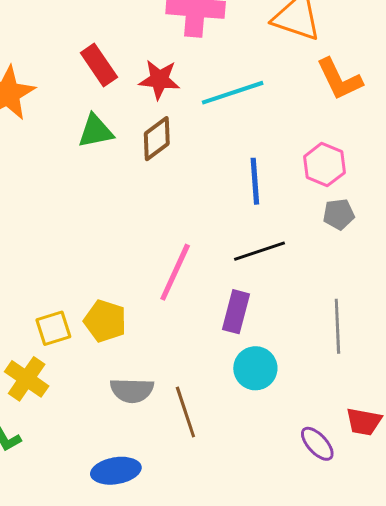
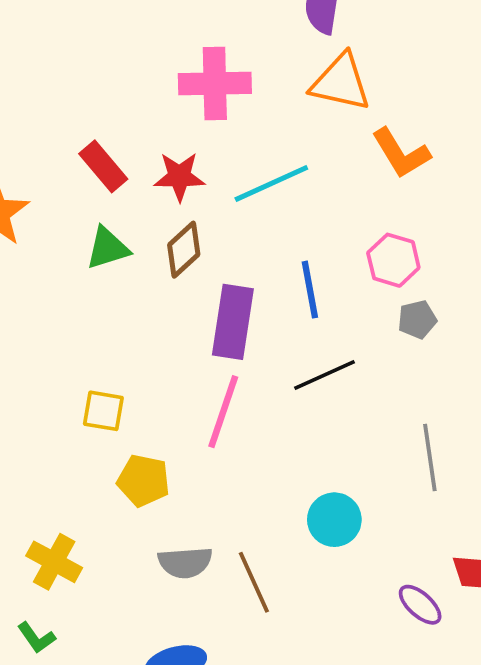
purple rectangle: (236, 312) -> (233, 322), moved, size x1.4
yellow square: (53, 328) -> (103, 411), moved, turned 33

